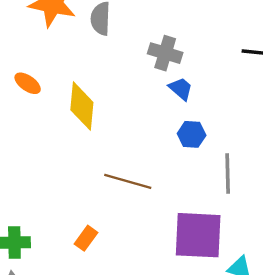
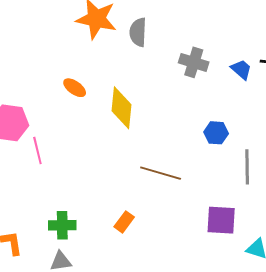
blue trapezoid: (181, 89) -> (241, 69), moved
purple square: (198, 235) -> (221, 220), size x0.7

